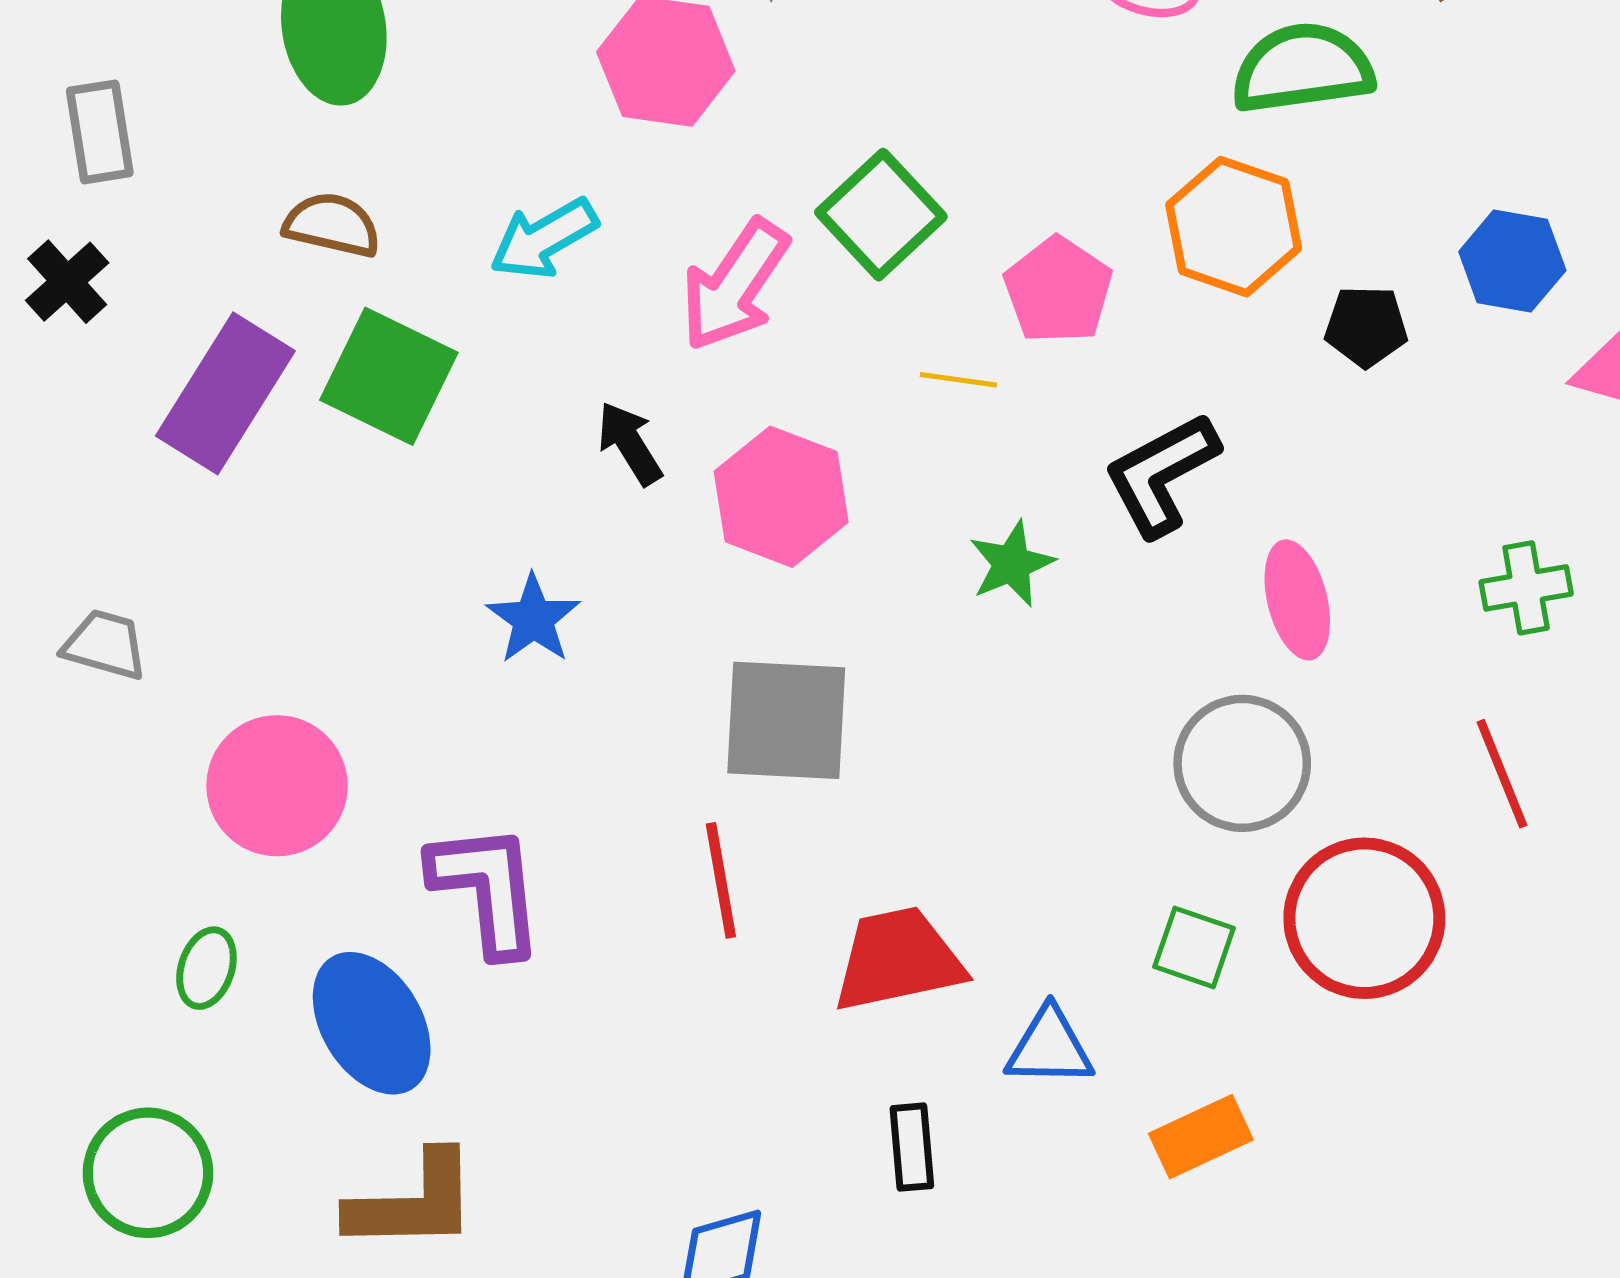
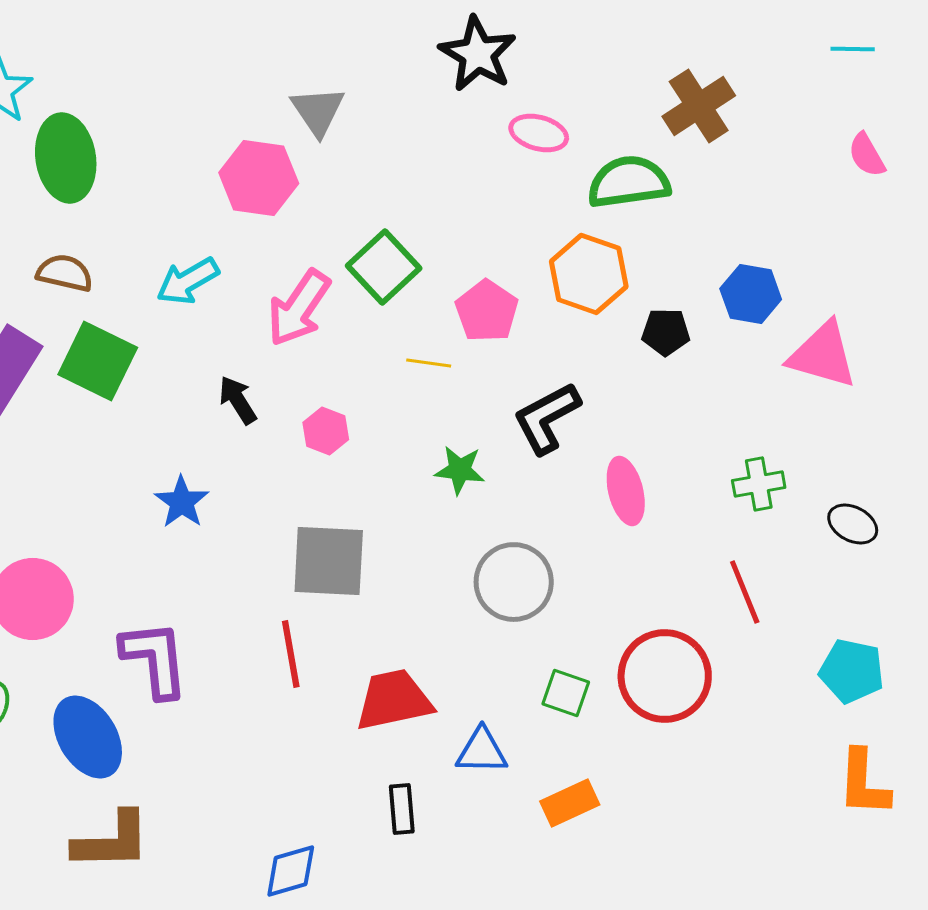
pink hexagon: (781, 497) -> (326, 431), size x0.6
green star: (1012, 564) -> (460, 470), turned 30
gray circle: (1242, 763) -> (514, 582), moved

